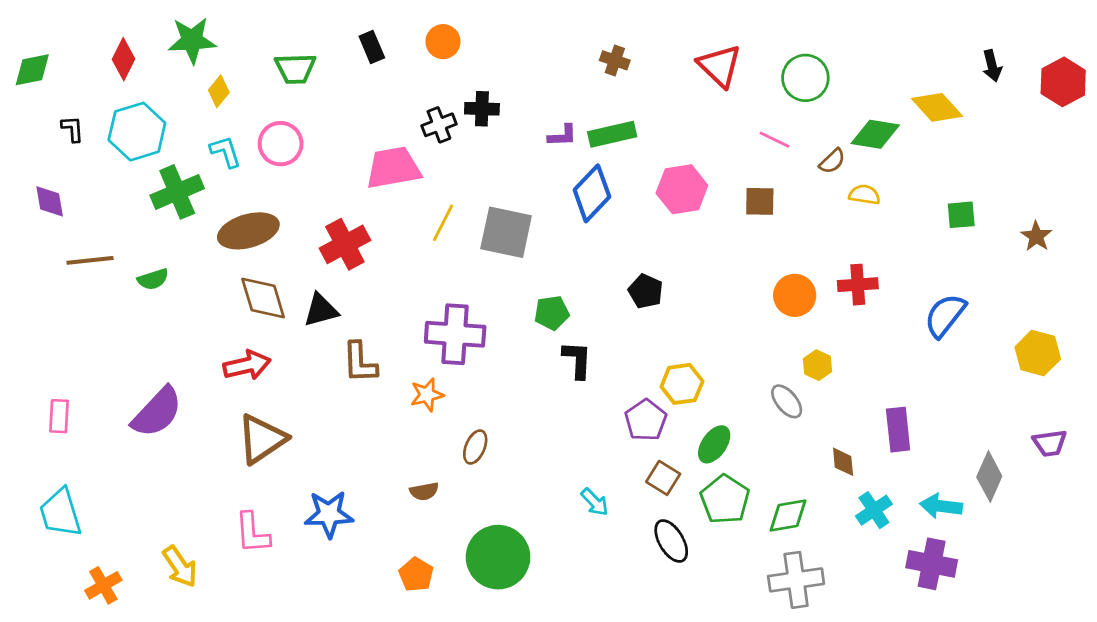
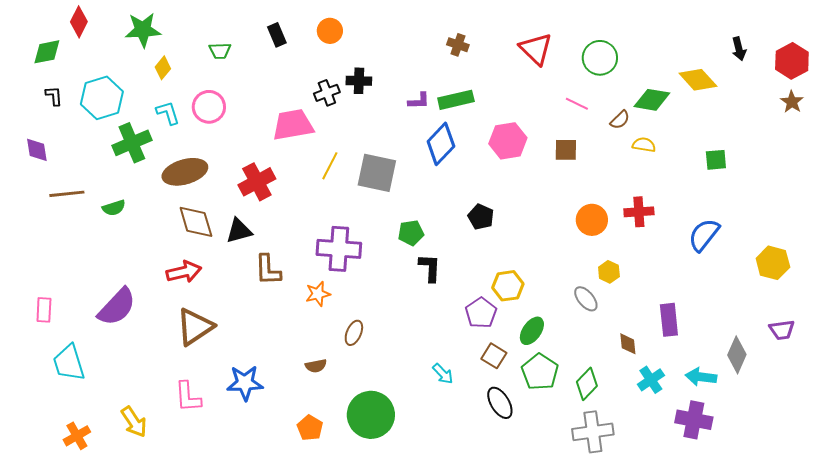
red diamond: (123, 59) -> (79, 22), moved
green trapezoid: (295, 68) -> (220, 51), size x0.7
green diamond: (32, 70) -> (47, 52), moved
brown star: (1036, 236) -> (792, 102), moved
cyan trapezoid: (60, 513) -> (69, 363), moved
green diamond: (788, 515) -> (587, 384), turned -36

